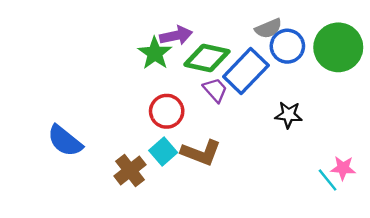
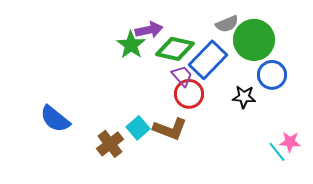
blue circle: (287, 46) -> (272, 75), moved
green circle: (338, 47) -> (254, 40), moved
red circle: (167, 111) -> (189, 94), moved

